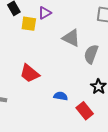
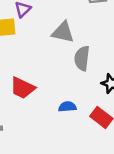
gray semicircle: (91, 54) -> (82, 58), moved

